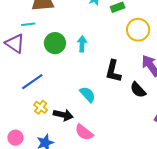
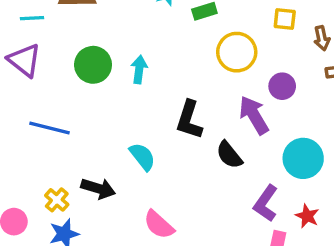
cyan line: (28, 24) -> (32, 18), moved
blue line: (32, 82) -> (50, 128), turned 45
yellow cross: (41, 107) -> (57, 200), moved
pink semicircle: (84, 132) -> (159, 225), moved

